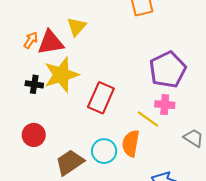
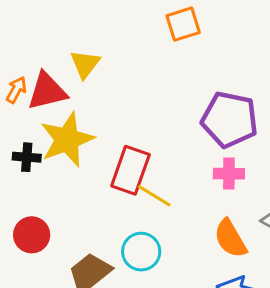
purple pentagon: (168, 70) -> (230, 120), turned -30
yellow line: (148, 119) -> (154, 196), moved
orange semicircle: (131, 143) -> (230, 239), moved, turned -36

